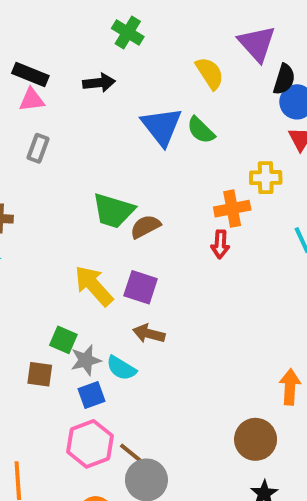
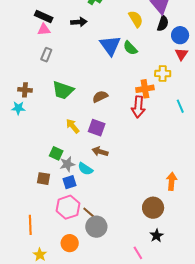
black semicircle: (284, 79) -> (163, 23), moved
green trapezoid: (113, 211) -> (63, 90), moved
red arrow: (220, 244) -> (138, 107), size x1.5
yellow arrow: (94, 286) -> (73, 126), size x0.7
brown square: (40, 374) -> (44, 179), moved

